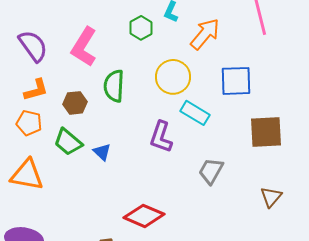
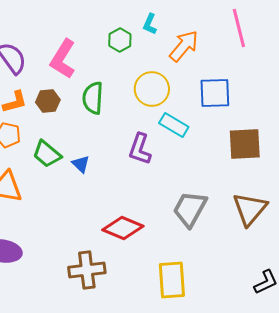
brown hexagon: (75, 103) -> (48, 101), moved
gray trapezoid: (211, 171) -> (190, 209), moved, size x1.4
brown triangle: (271, 197) -> (250, 209), size x1.6

